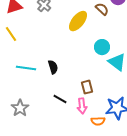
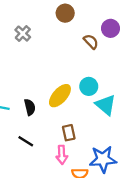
yellow ellipse: (78, 21) -> (60, 96), moved
black line: (60, 99) -> (26, 141), moved

